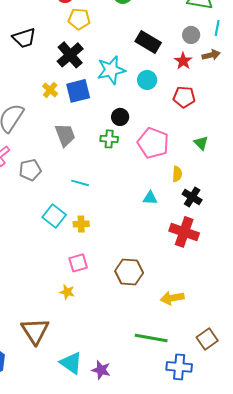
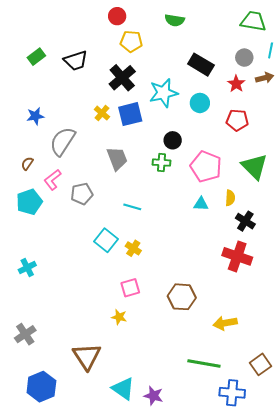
green triangle: (201, 143) -> (254, 167), size x1.8
cyan triangle: (150, 198) -> (201, 204), moved
yellow cross: (81, 224) -> (133, 248), turned 35

